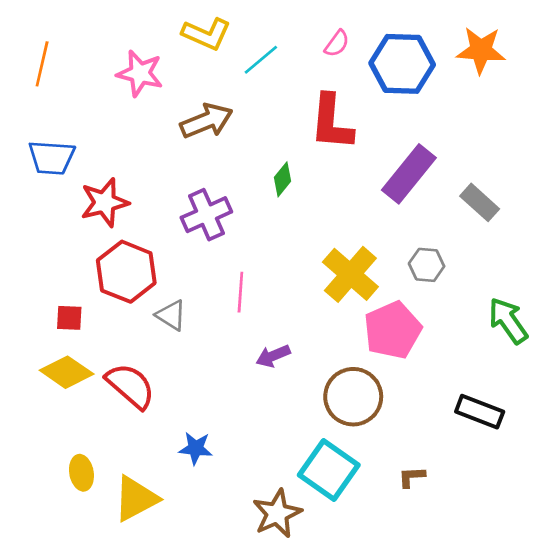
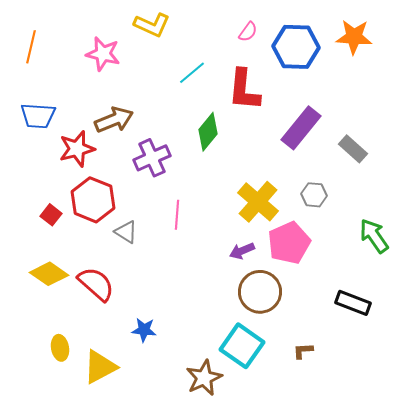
cyan line: (261, 60) -> (192, 73), moved
brown arrow: (206, 121) -> (114, 120), moved
green diamond: (283, 179) -> (208, 132), size x1.5
red square: (69, 318) -> (51, 215), moved, turned 35
purple arrow: (273, 356) -> (242, 251), moved

